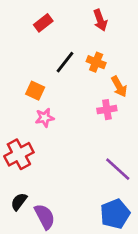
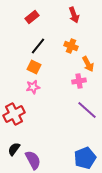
black line: (65, 62) -> (38, 46), moved
orange square: (35, 91) -> (34, 67), moved
purple line: (118, 169) -> (87, 110), moved

